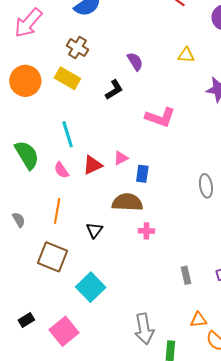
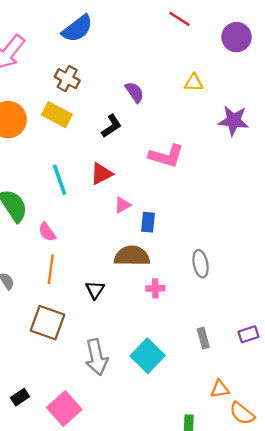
red triangle: (93, 165) -> (101, 174), moved
pink semicircle: (61, 170) -> (47, 232), moved
gray ellipse: (206, 186) -> (201, 264), moved
cyan square: (91, 287) -> (148, 356), moved
gray arrow: (144, 329) -> (96, 357), moved

